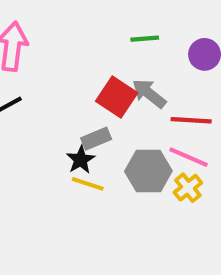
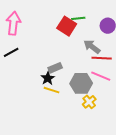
gray arrow: (149, 94) -> (92, 47), moved
red square: (117, 97) -> (67, 26), moved
yellow cross: (188, 188) -> (89, 102), moved

